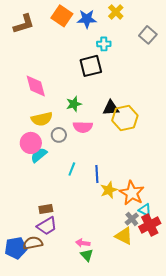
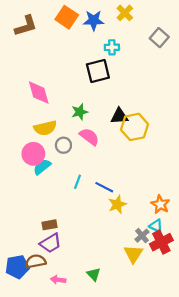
pink semicircle: (83, 127) -> (89, 137), turned -144
blue line: (97, 174) -> (104, 187), turned -60
orange star: (132, 193) -> (160, 204), moved, size x0.7
yellow triangle: (124, 236) -> (133, 254), turned 36
pink arrow: (83, 243) -> (58, 280), moved

